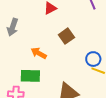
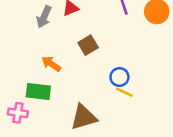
gray arrow: (13, 27) -> (44, 17), moved

